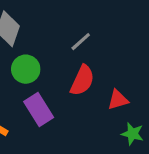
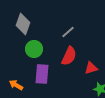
purple rectangle: (39, 110) -> (42, 74), turned 36

